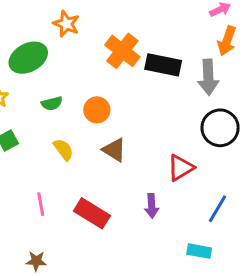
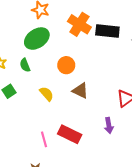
green ellipse: (28, 58) -> (37, 39), moved
green semicircle: (52, 104) -> (25, 65), moved, turned 88
pink line: (41, 204) -> (44, 139), moved

